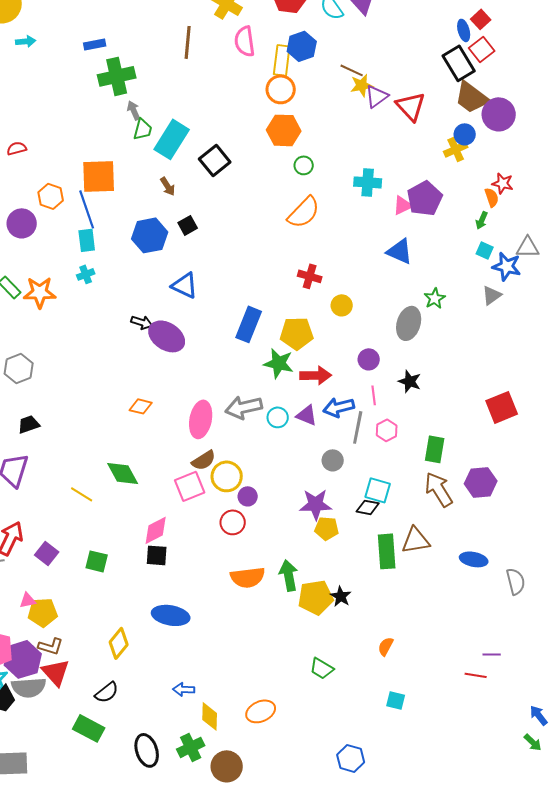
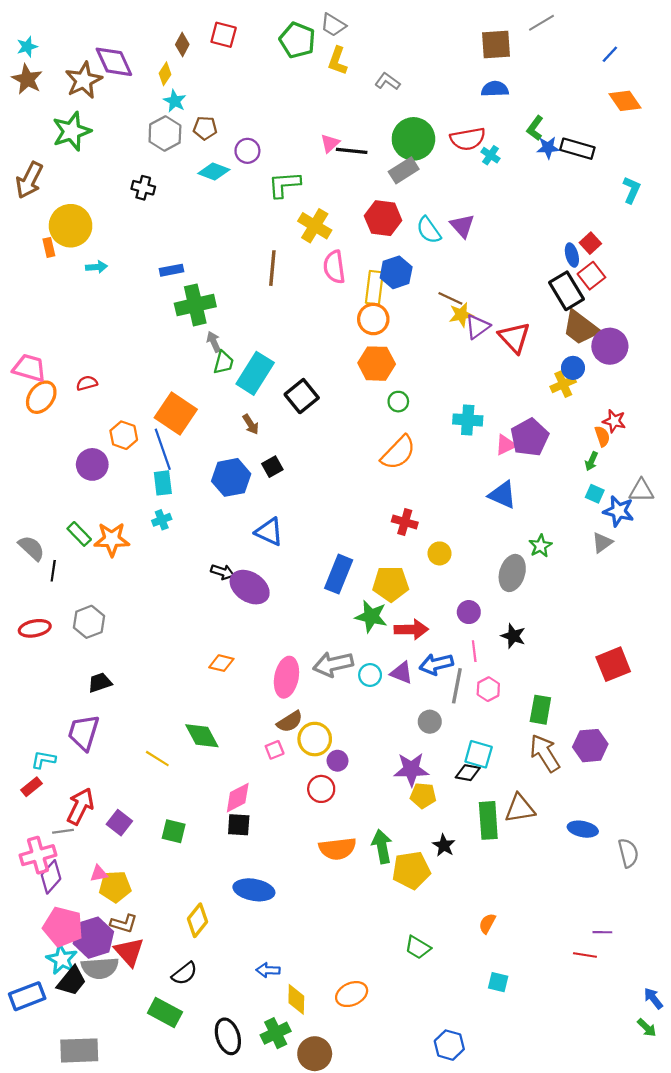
orange square: (99, 176) -> (176, 413), turned 36
pink square: (190, 486) -> (275, 750), size x0.6
black star: (341, 596) -> (444, 845), moved

